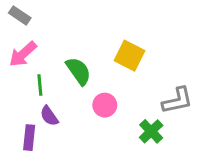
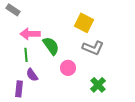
pink arrow: (23, 54) -> (30, 34), moved, turned 42
yellow square: (129, 56) -> (84, 23), moved
gray L-shape: (177, 100) -> (93, 48), moved, turned 35

